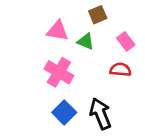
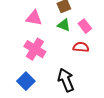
green triangle: (86, 41) -> (64, 25), moved
blue square: (64, 112) -> (26, 81), moved

